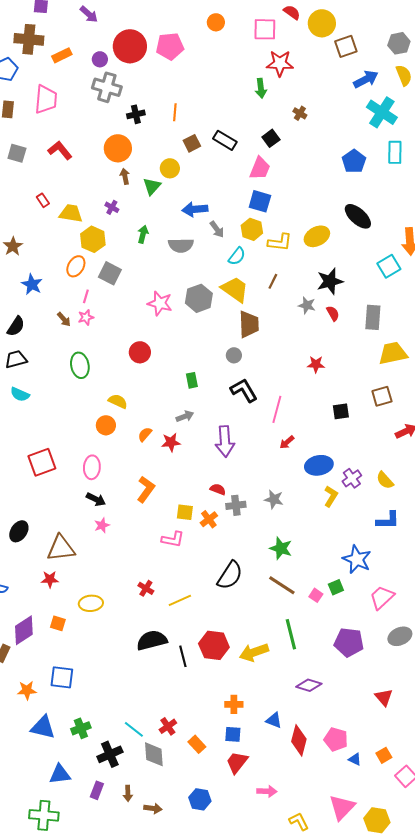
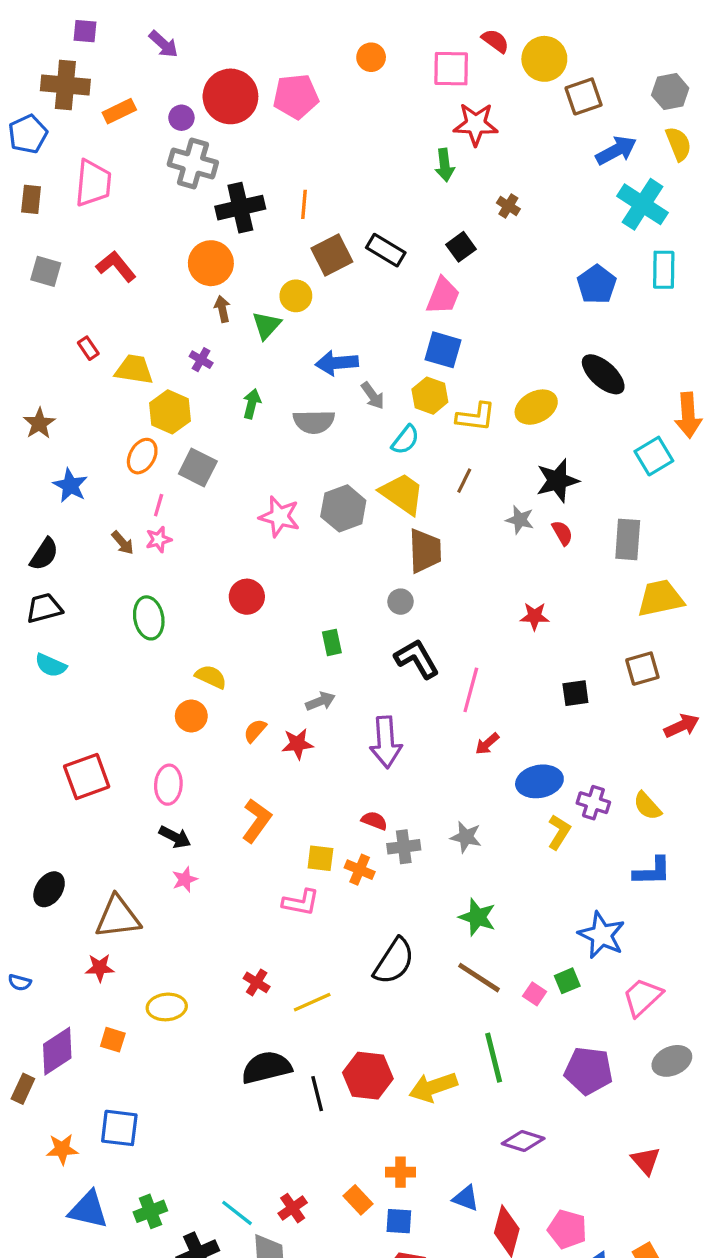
black cross: (136, 114) -> (240, 208), size x1.6
brown square: (192, 143) -> (332, 255), size x1.4
purple cross: (352, 478) -> (593, 803), turned -36
orange cross: (209, 519) -> (360, 870), turned -30
orange rectangle: (197, 744) -> (358, 1200), moved

